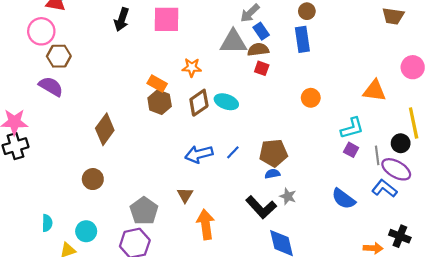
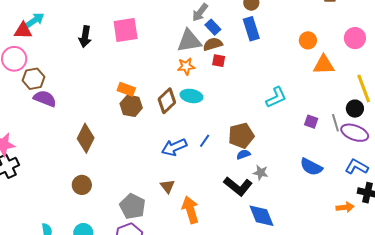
orange star: (192, 67) -> (186, 66), moved
purple semicircle: (51, 86) -> (45, 99), moved
orange circle: (311, 98) -> (308, 40), moved
cyan L-shape: (352, 128) -> (276, 97), moved
blue L-shape: (384, 188) -> (357, 167), moved

